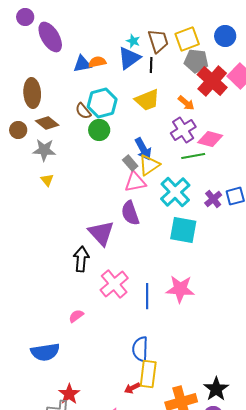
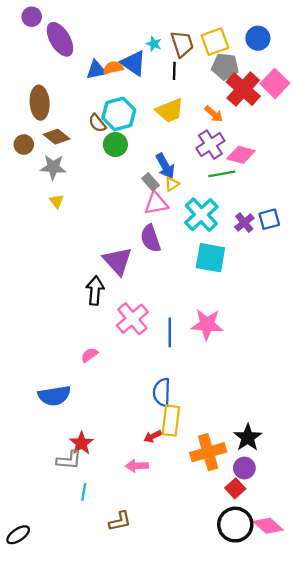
blue triangle: (129, 58) -> (133, 63), moved, turned -50
yellow triangle: (149, 165) -> (172, 184), size x0.6

